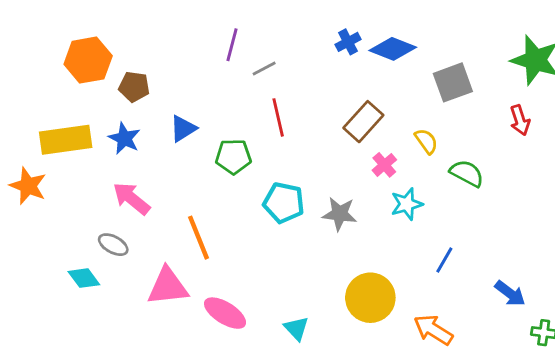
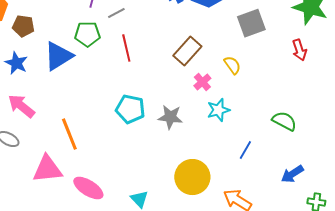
blue triangle: (183, 129) -> (58, 56), size x1.5
green pentagon: (233, 157) -> (87, 34), moved
green semicircle: (467, 173) -> (284, 121), moved
blue arrow: (510, 293) -> (292, 174), turned 110

